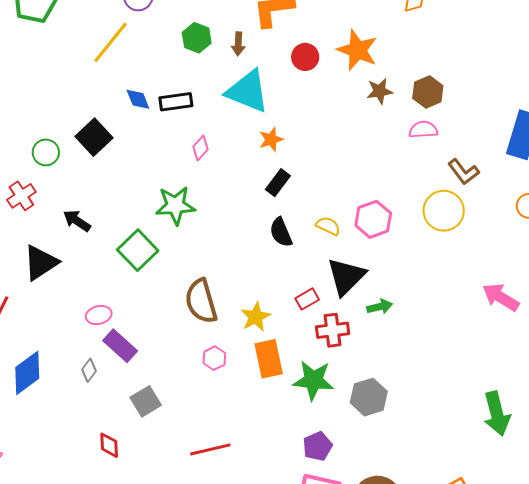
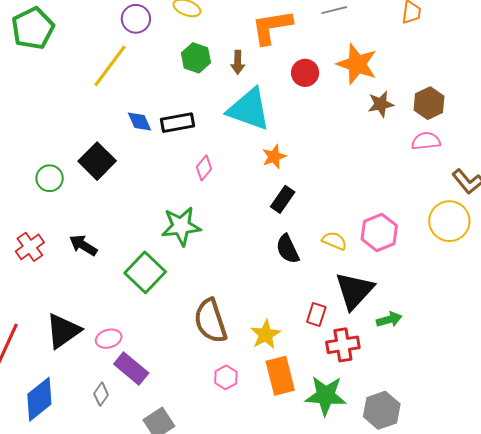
red cross: (21, 196) -> (30, 247), moved
black triangle: (41, 263) -> (63, 331), moved
red rectangle: (307, 299) -> (316, 315), turned -40

